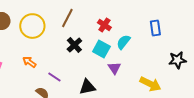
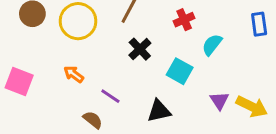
red cross: (104, 25) -> (184, 20), turned 32
cyan square: (101, 49) -> (180, 71), moved
purple triangle: (114, 68) -> (219, 101), moved

